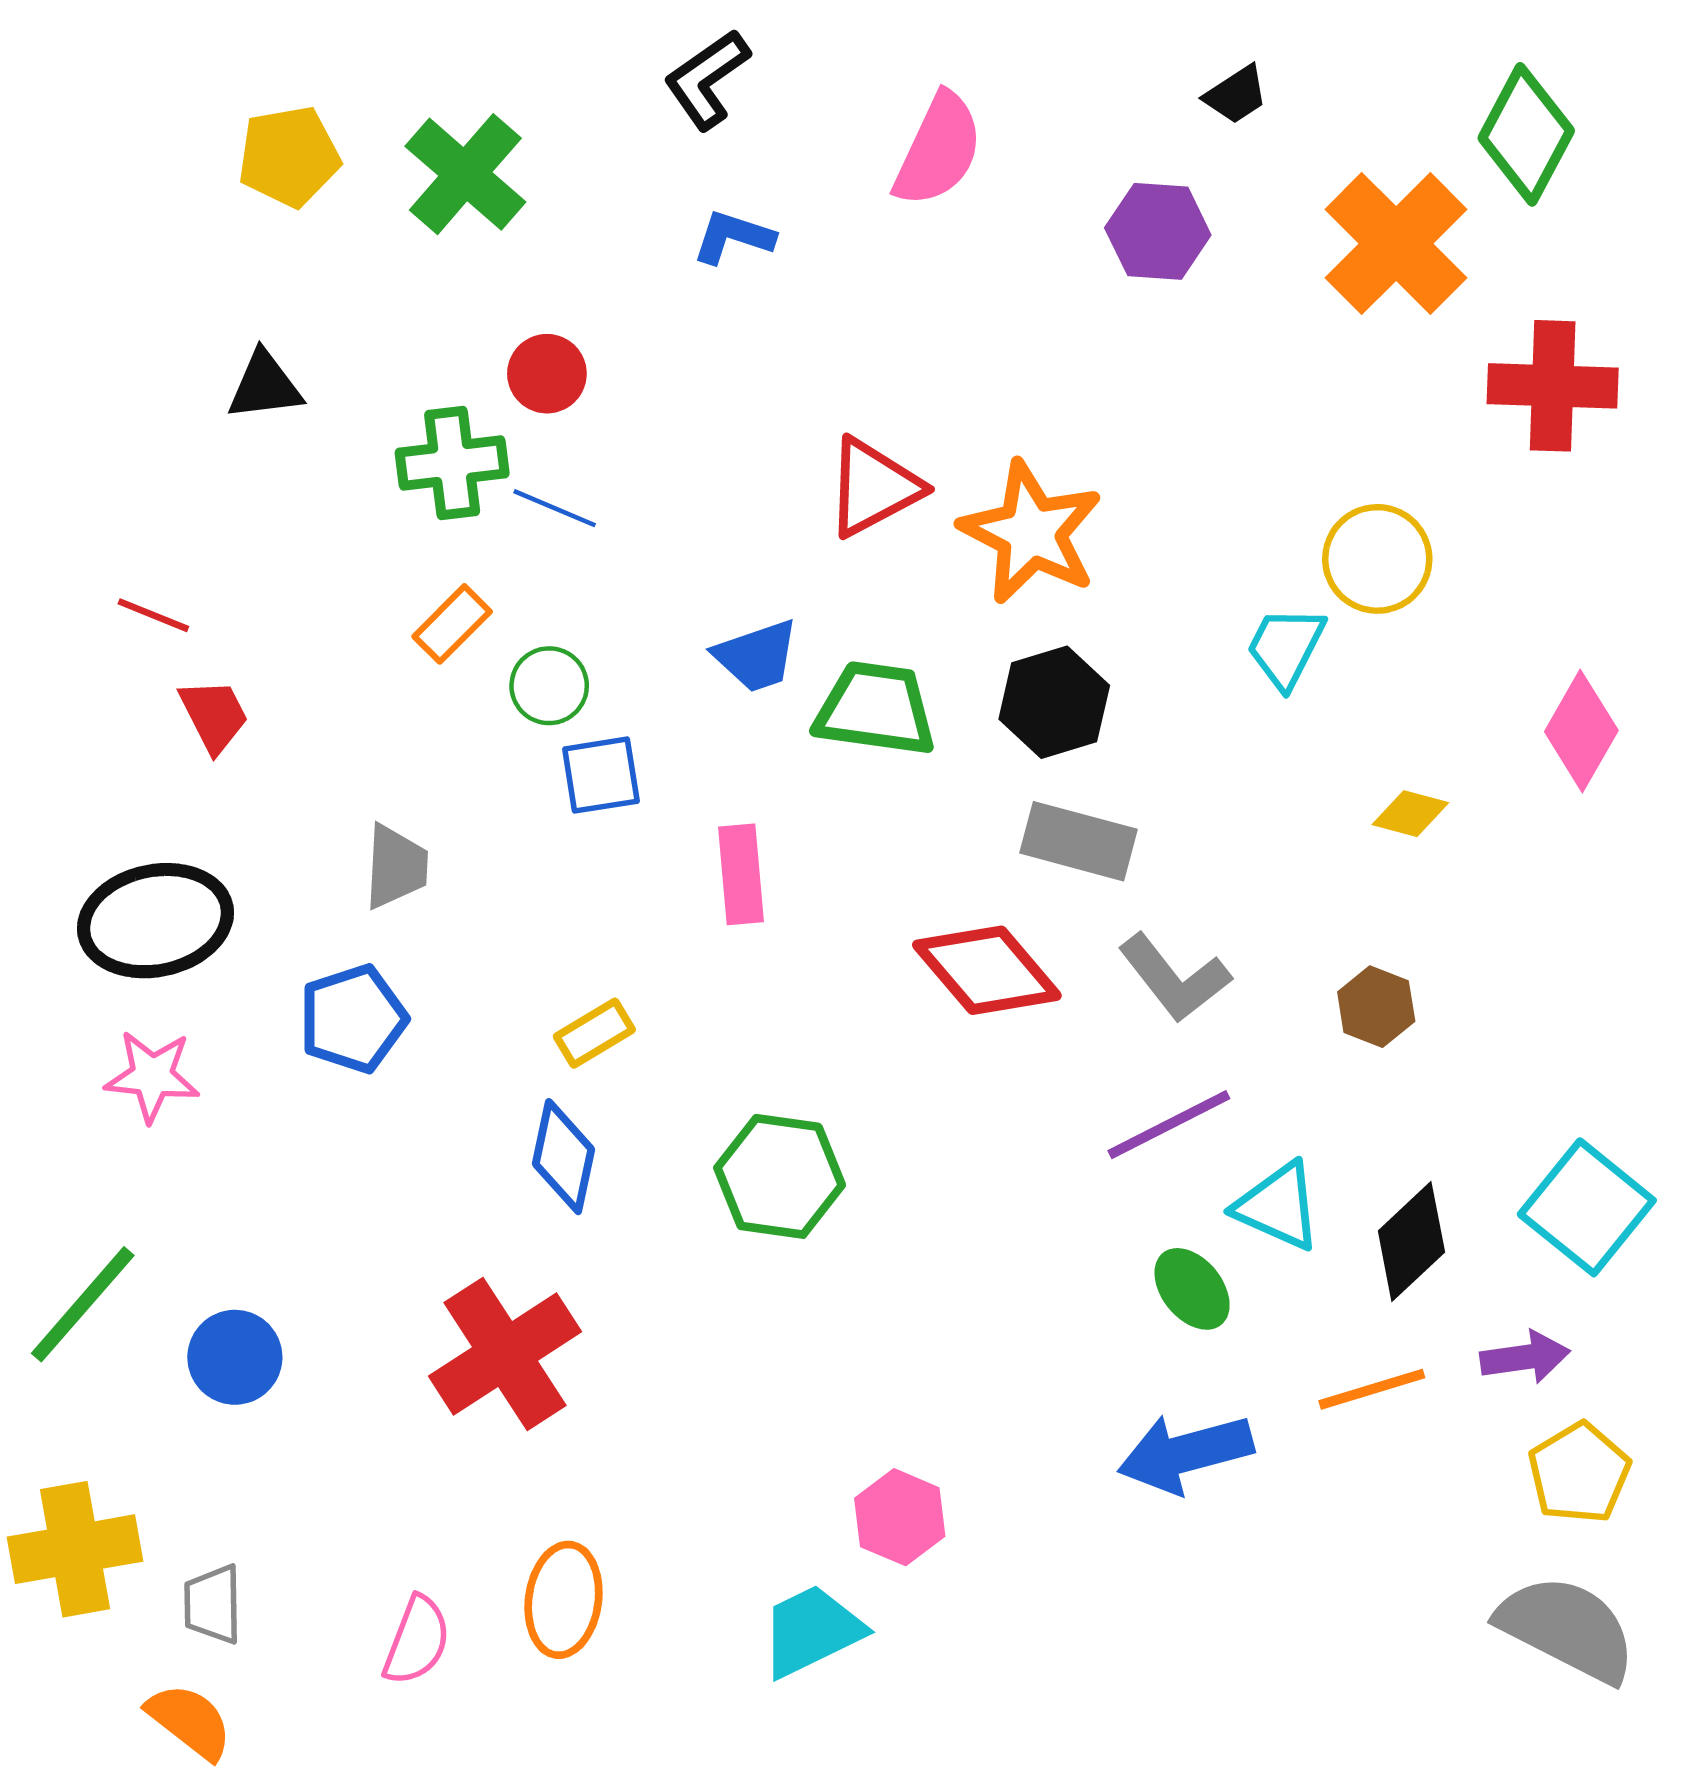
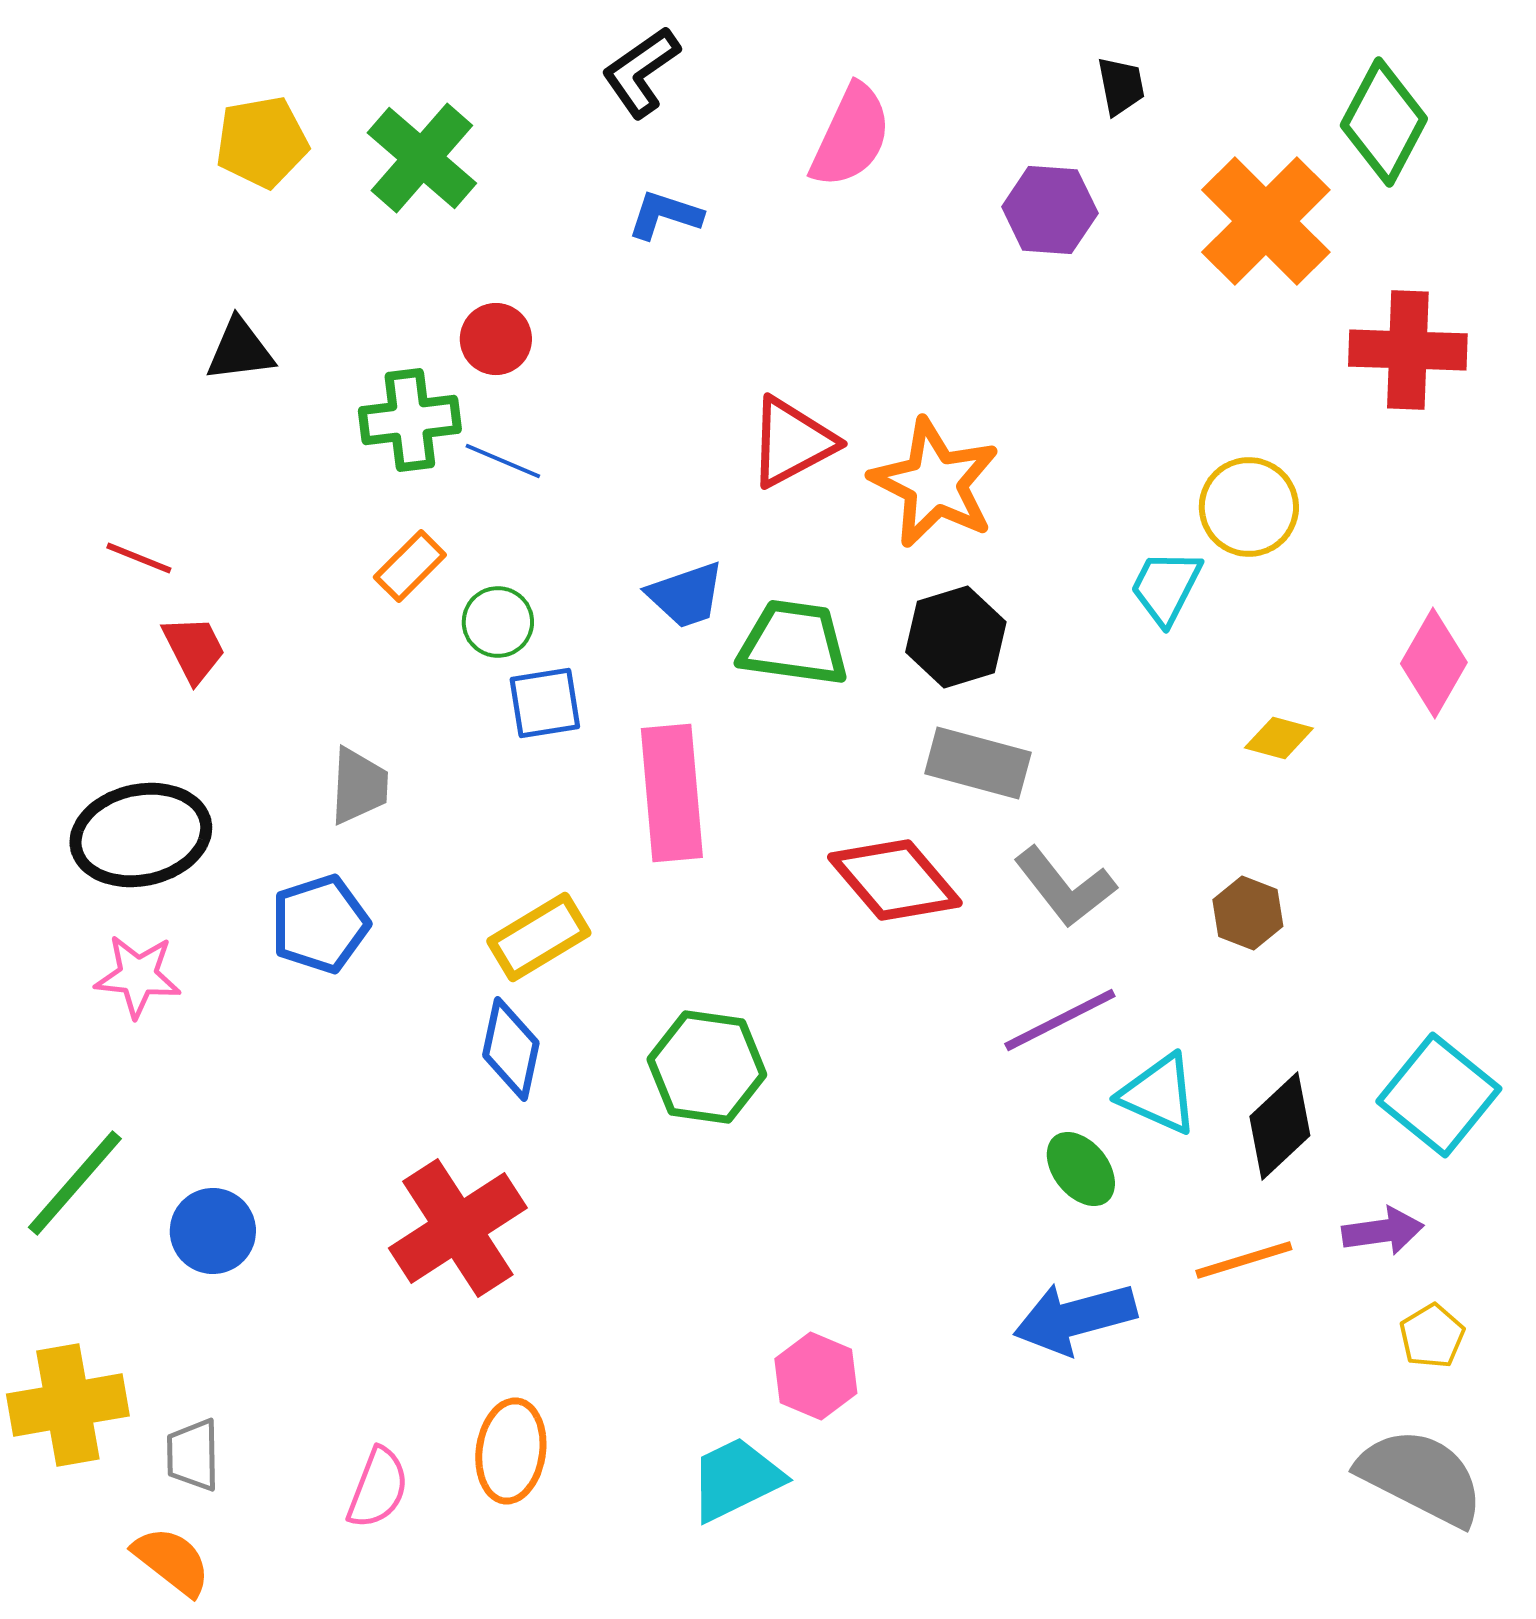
black trapezoid: (1236, 95) -> (1121, 86), turned -68
pink rectangle: (741, 874) -> (672, 793), size x1.5
yellow rectangle: (594, 1033) -> (539, 937), size x1.4
yellow pentagon: (1579, 1473) -> (1432, 1336), size x0.7

